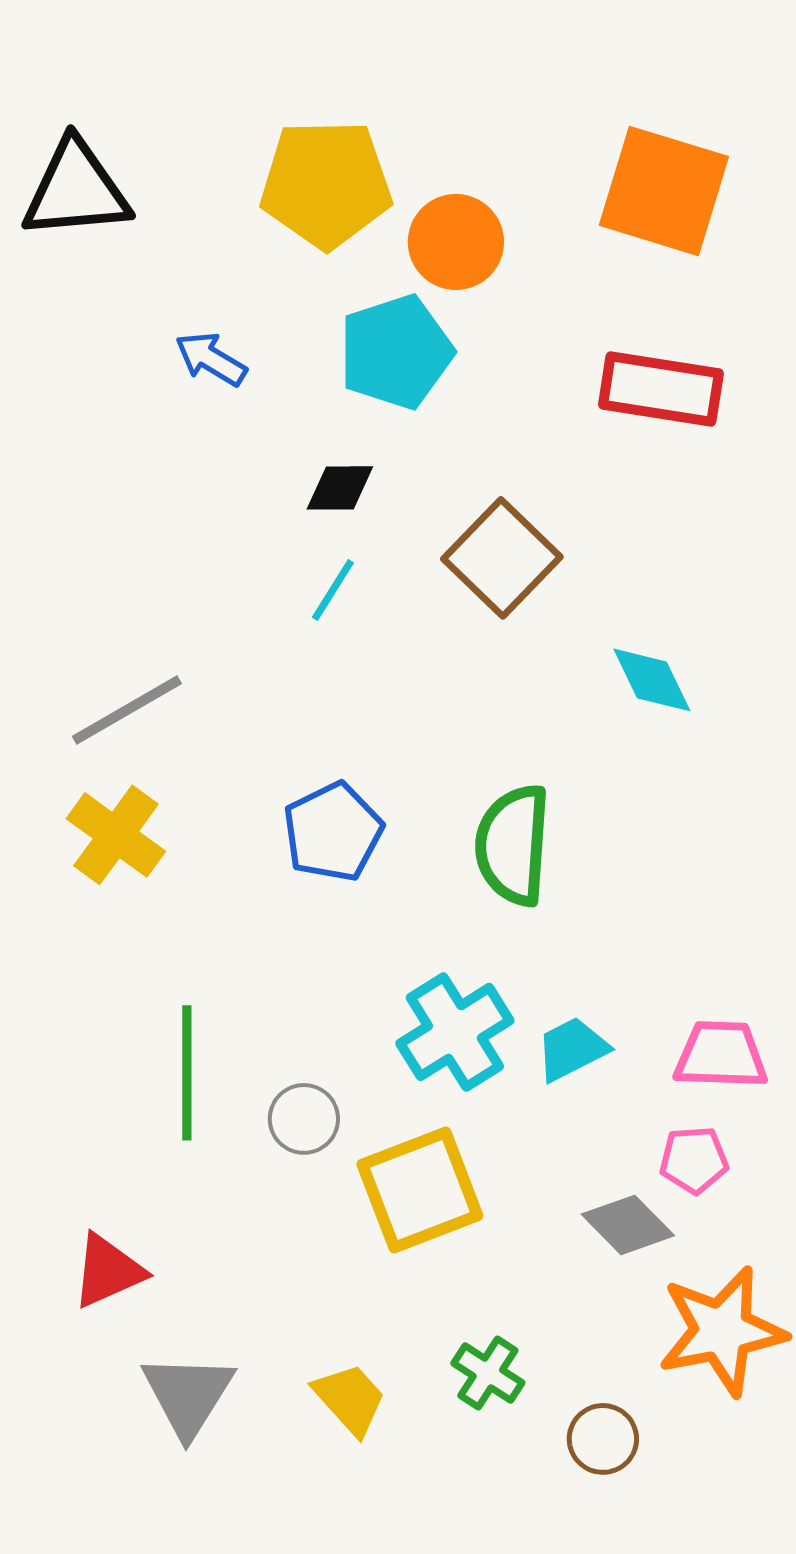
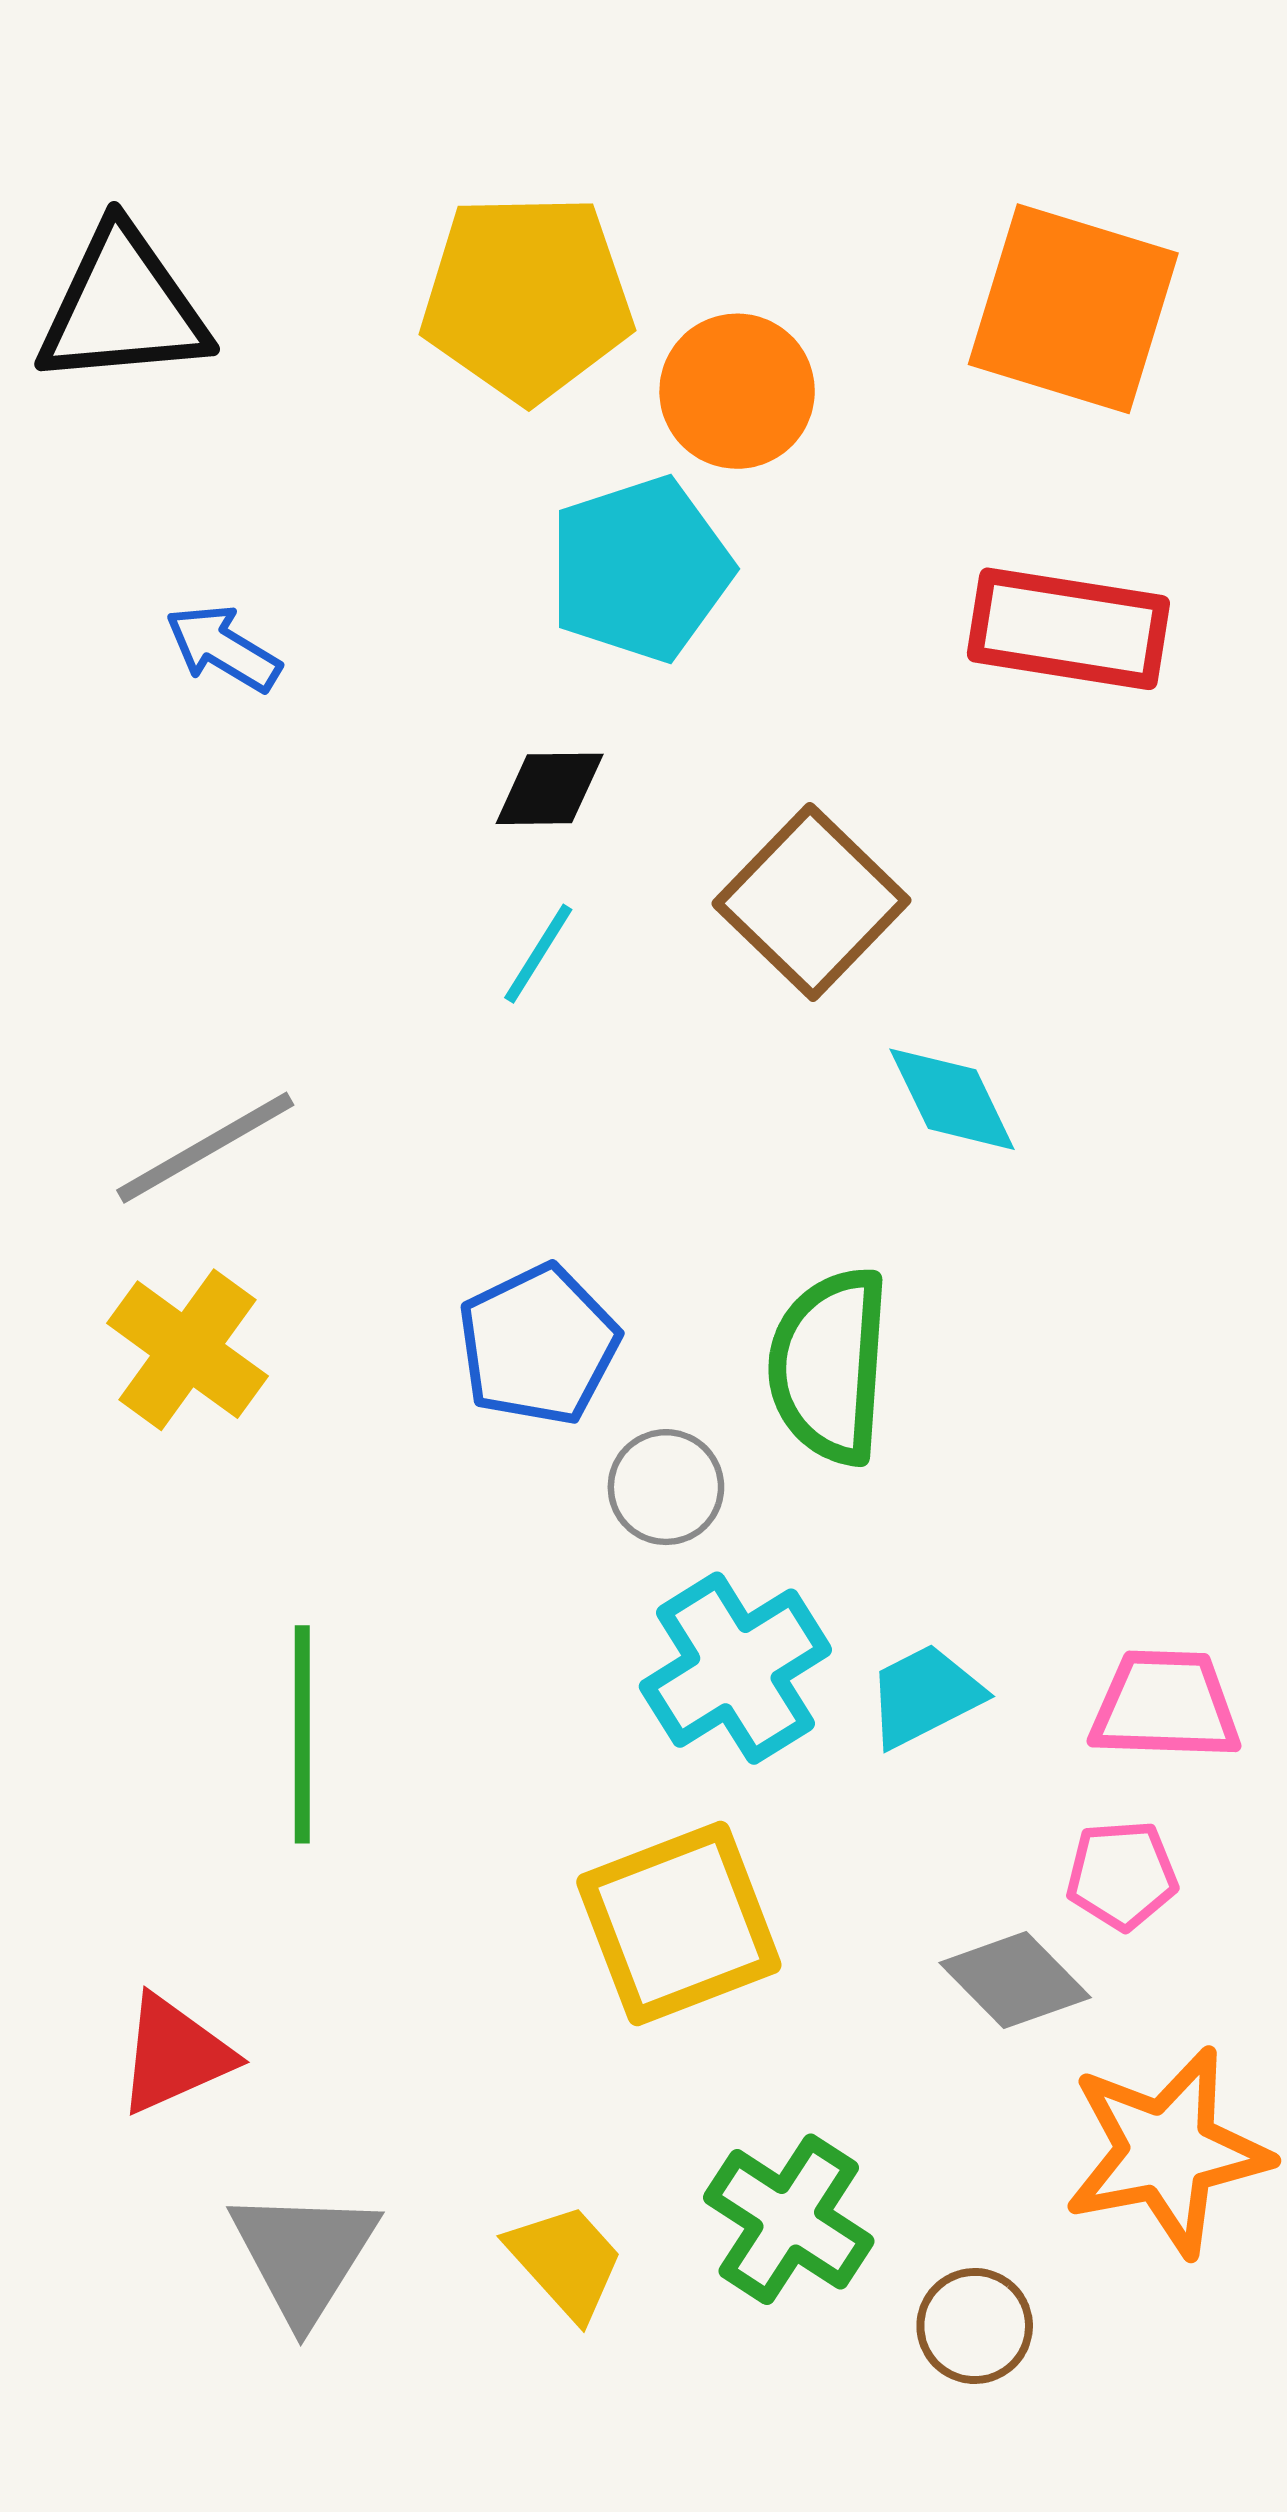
blue arrow: (211, 359) -> (223, 648), moved
cyan diamond: (652, 680) -> (952, 1099), moved
gray circle: (304, 1119) -> (666, 1487), moved
green cross: (488, 1373) -> (789, 2219), size x1.4

